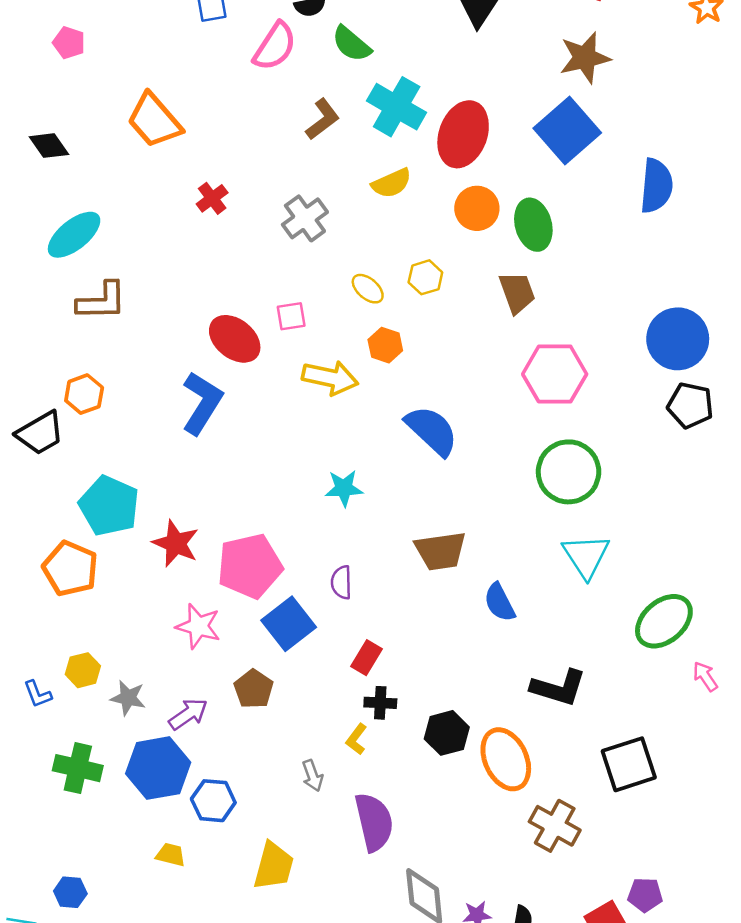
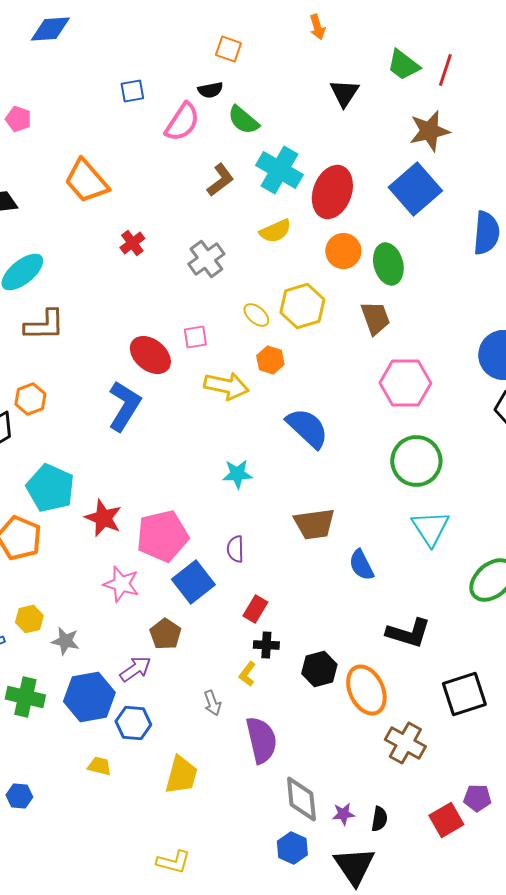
yellow hexagon: (425, 277) -> (302, 306), size x1.6
purple arrow: (188, 714) -> (135, 669), moved

